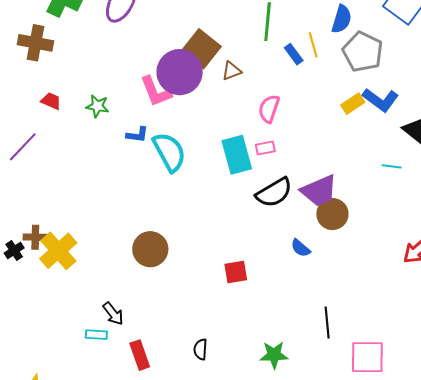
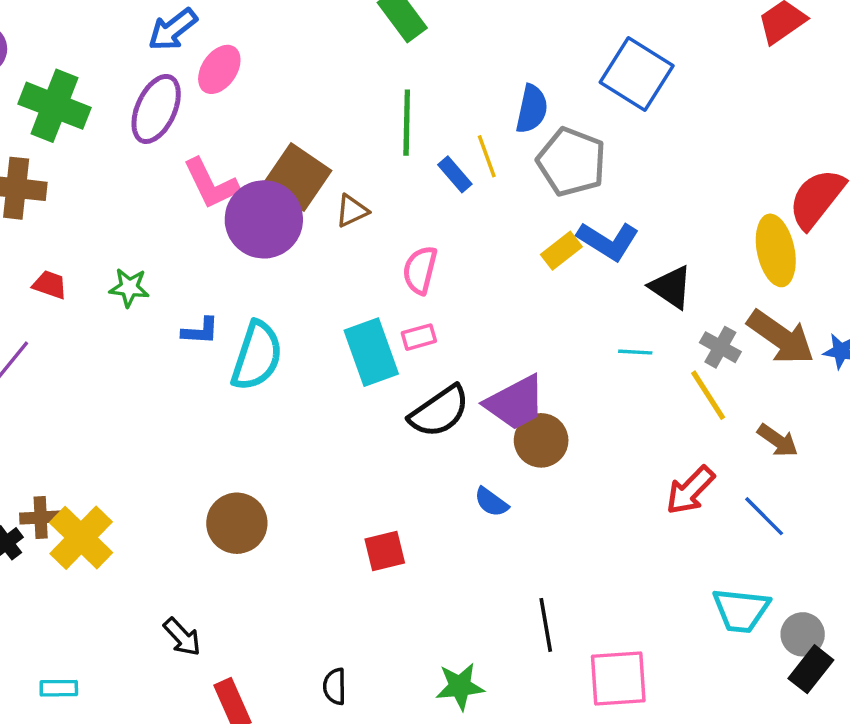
pink L-shape: (156, 92) -> (211, 184), moved
cyan semicircle: (169, 152) -> (257, 356), turned 51
cyan rectangle: (96, 335) -> (59, 688), moved

